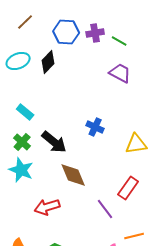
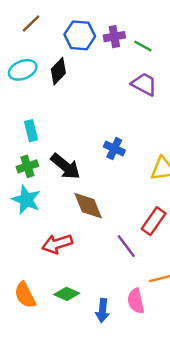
cyan rectangle: (25, 112) -> (31, 131), turned 36
green cross: (22, 142) -> (27, 166), turned 30

